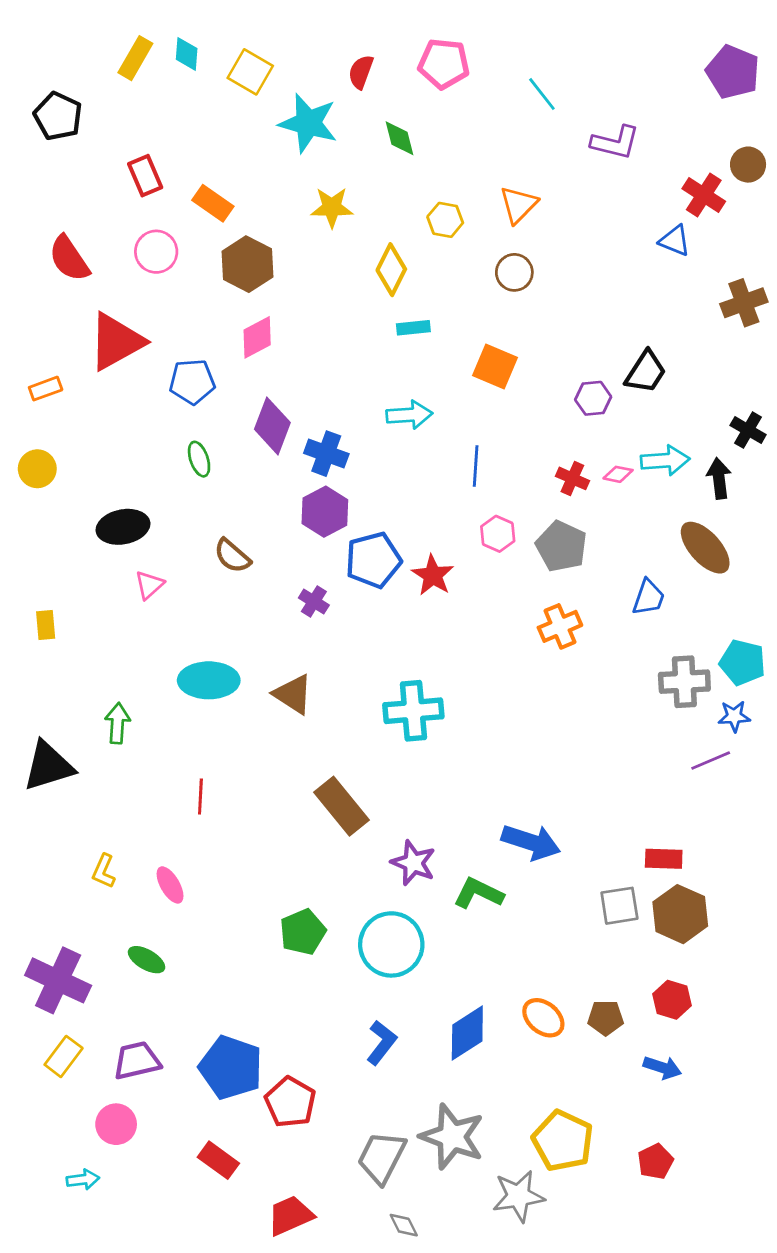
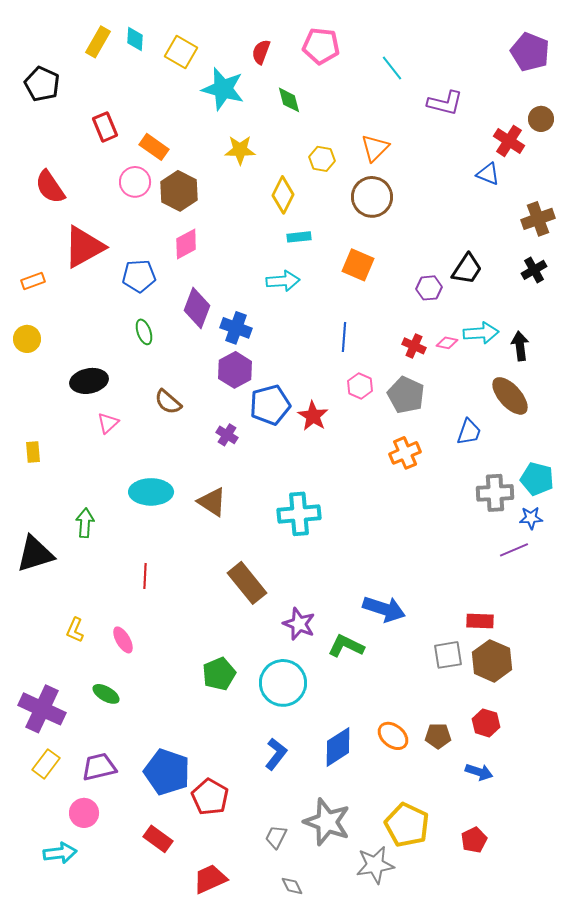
pink circle: (156, 252) -> (135, 182), moved
brown circle: (514, 272) -> (372, 197), size x1.5
cyan arrow: (409, 415) -> (283, 281), moved
black cross: (748, 430) -> (534, 270), moved, turned 30
gray trapezoid: (382, 1157) -> (276, 837), size x0.6
cyan arrow: (83, 1180) -> (60, 853), size x1.4

